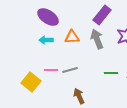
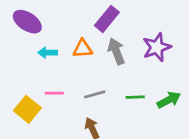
purple rectangle: (102, 15) -> (107, 19), moved
purple ellipse: (48, 17) -> (27, 22), moved
gray line: (70, 70) -> (95, 94), moved

